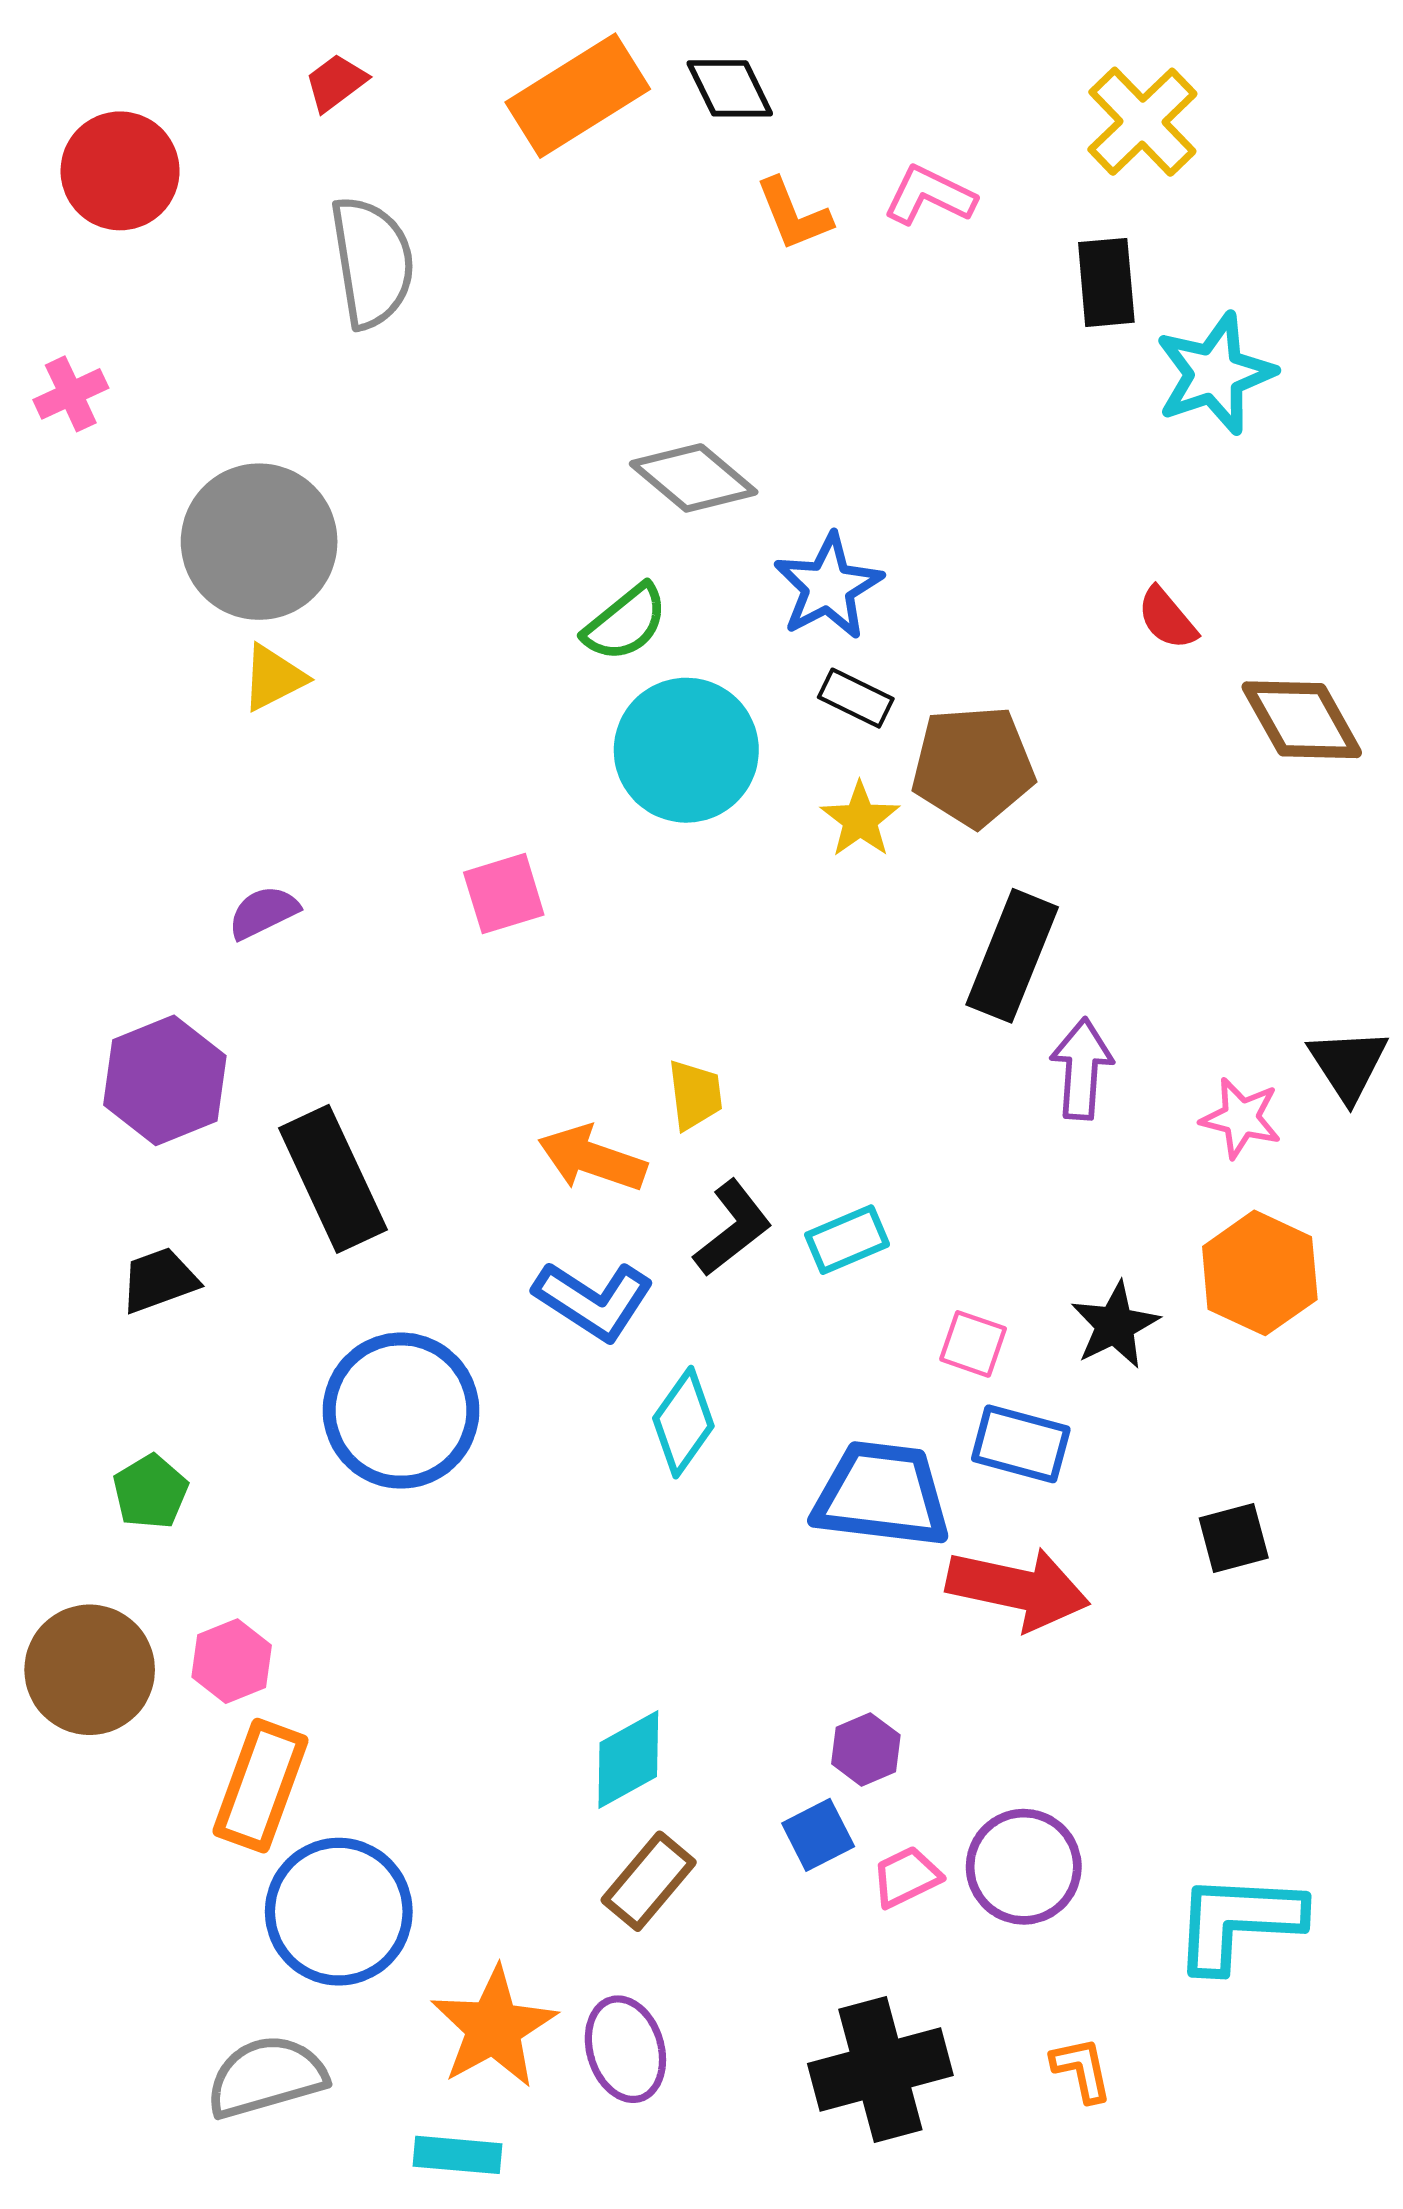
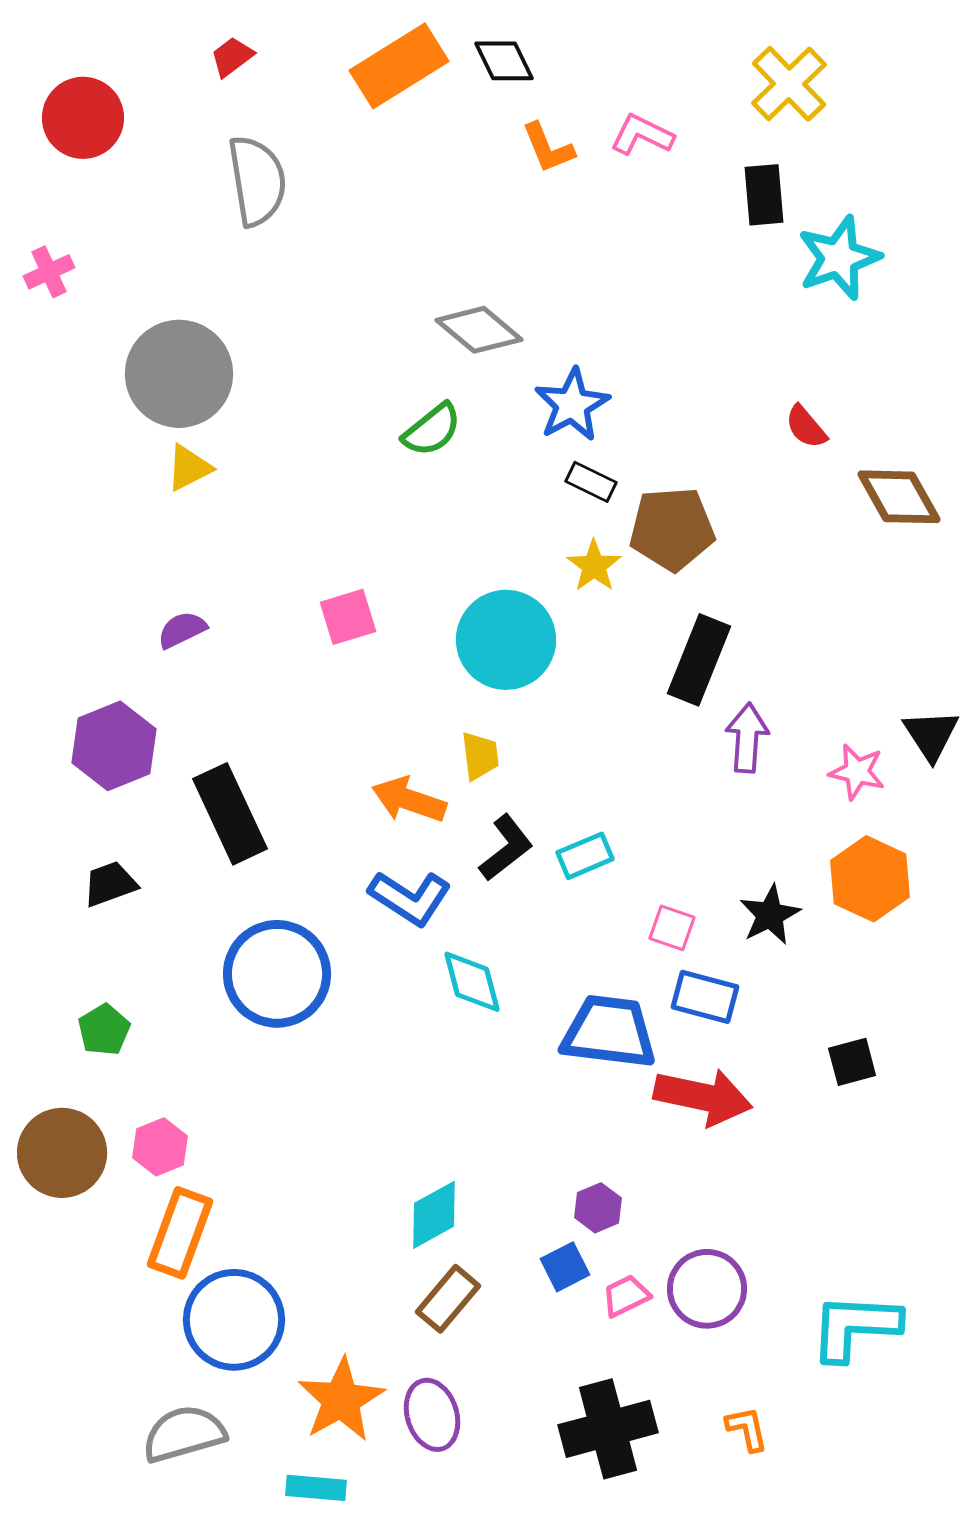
cyan circle: (686, 750) -> (506, 640), moved
cyan diamond: (683, 1422) -> (472, 982), turned -50

